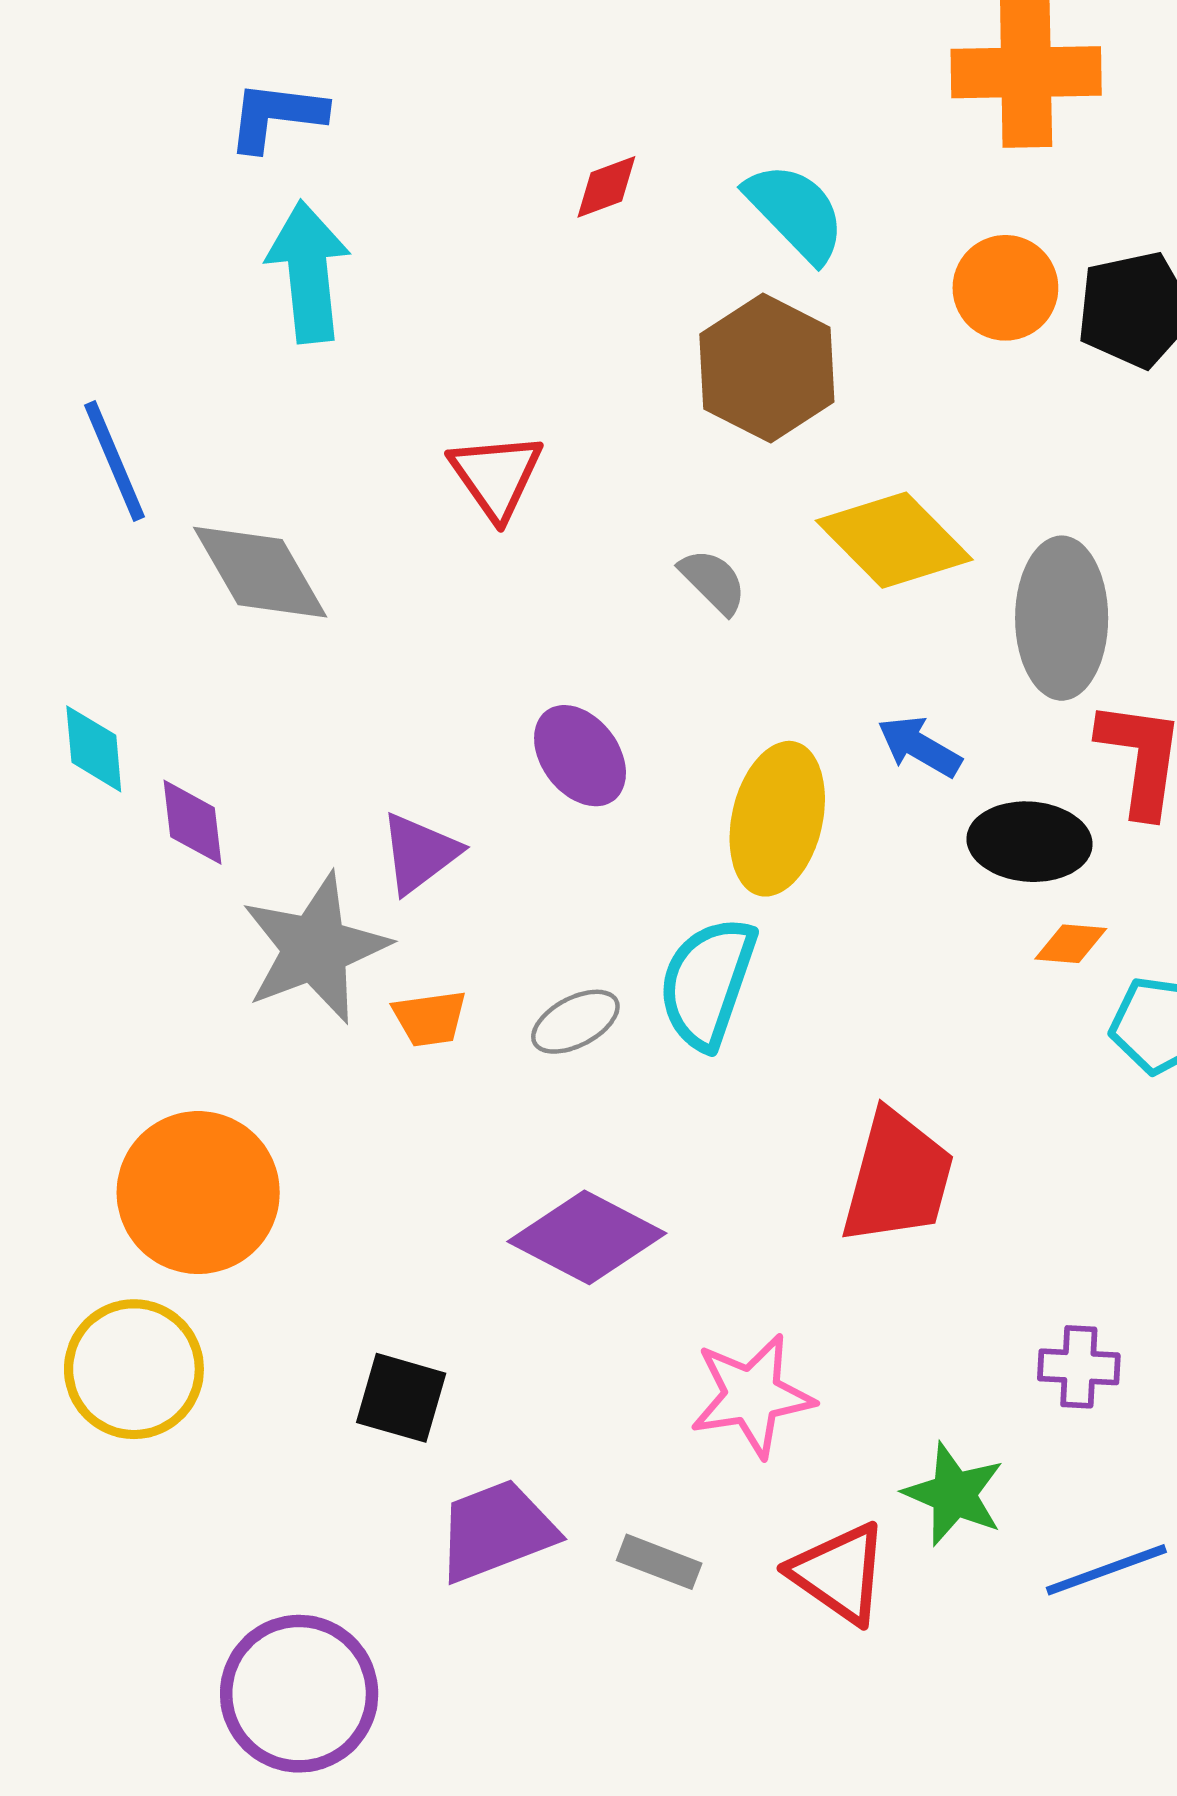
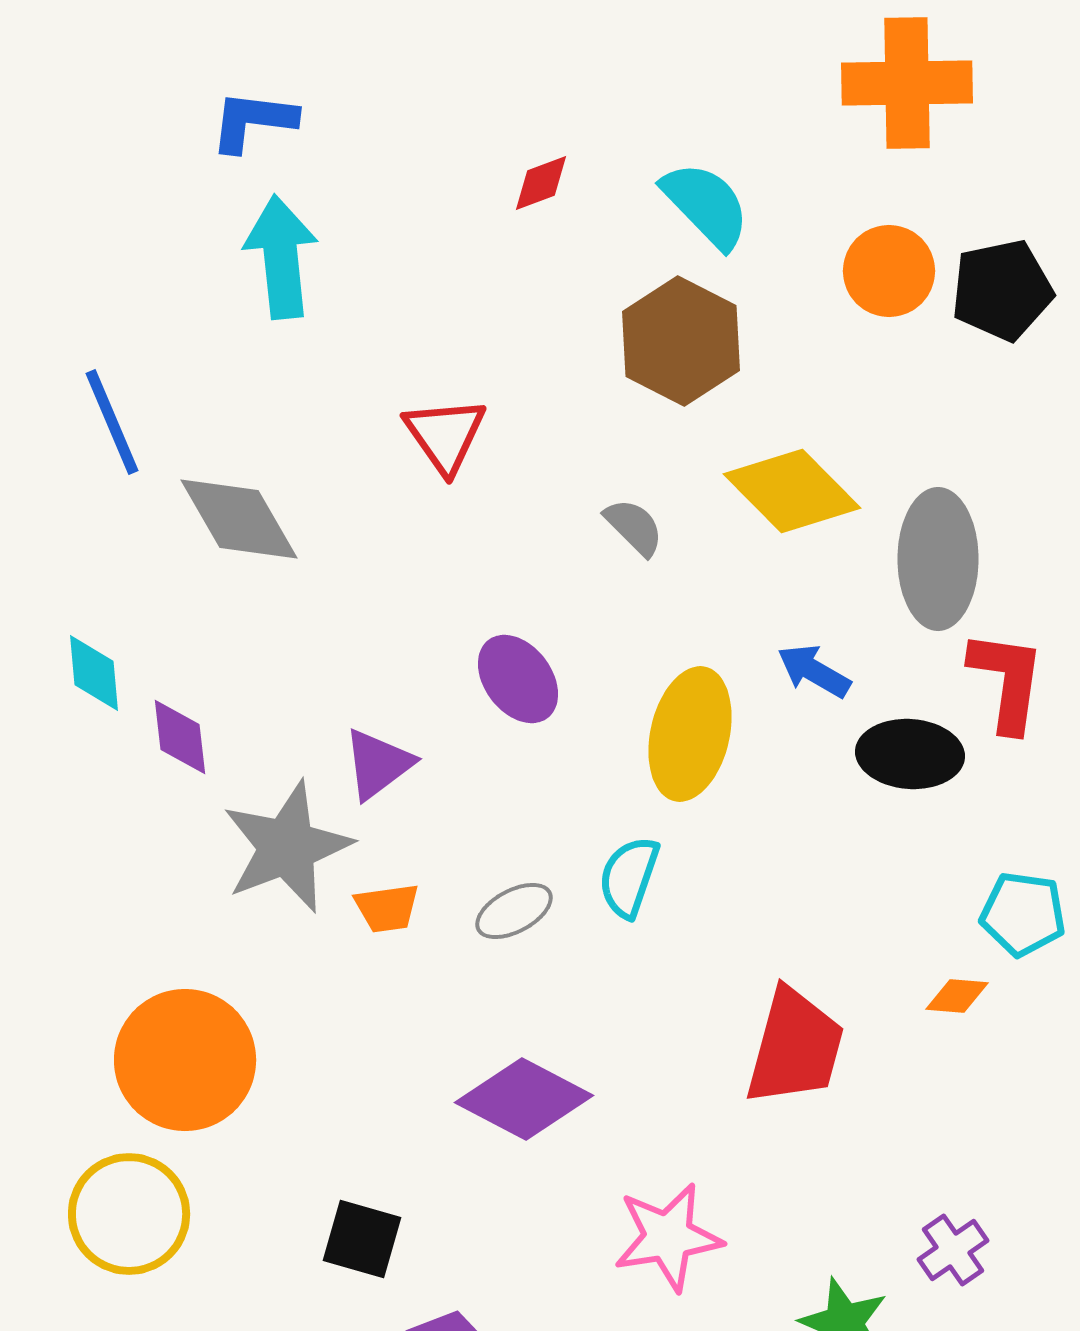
orange diamond: (1071, 944) -> (957, 996), moved
cyan semicircle: (707, 983) -> (629, 877), size x0.7
purple cross: (1079, 1367) -> (953, 1250), moved, turned -38

